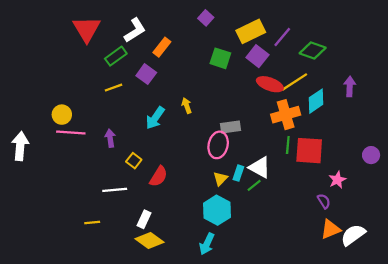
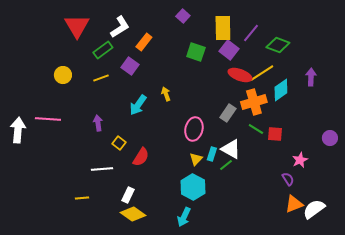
yellow rectangle: (251, 31) -> (223, 28), turned -65
yellow circle: (62, 115) -> (63, 75), moved
gray rectangle: (230, 127) -> (228, 113), moved, turned -48
pink line: (71, 133) -> (48, 119), moved
green line: (288, 145) -> (256, 129), turned -63
red square: (309, 151) -> (275, 134), size x0.6

